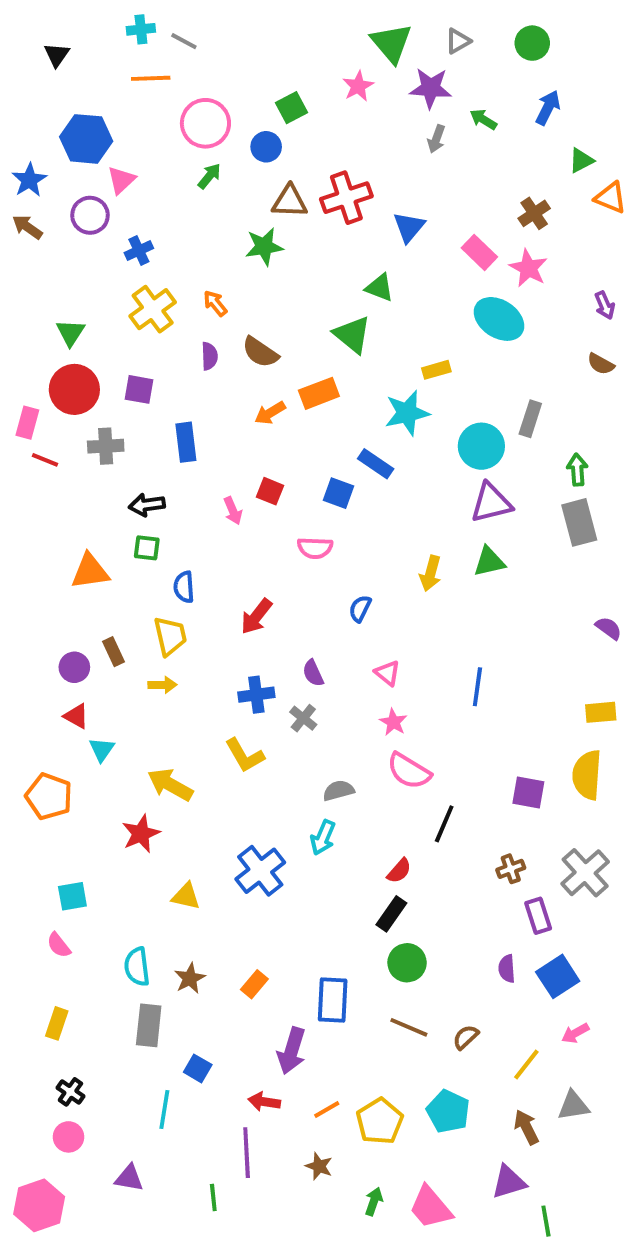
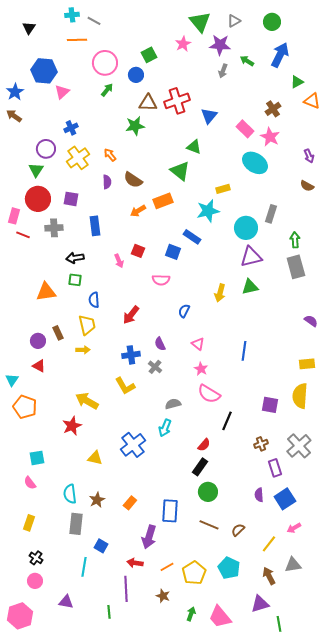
blue arrow: (548, 108) -> (280, 55), size x1.4
purple circle: (90, 215) -> (46, 149), moved
cyan triangle: (102, 749) -> (12, 380), moved

